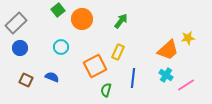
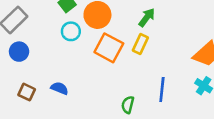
cyan circle: (61, 47) -> (71, 31), moved
yellow rectangle: (118, 52) -> (140, 44), moved
orange square: (95, 66) -> (109, 48), moved, turned -35

